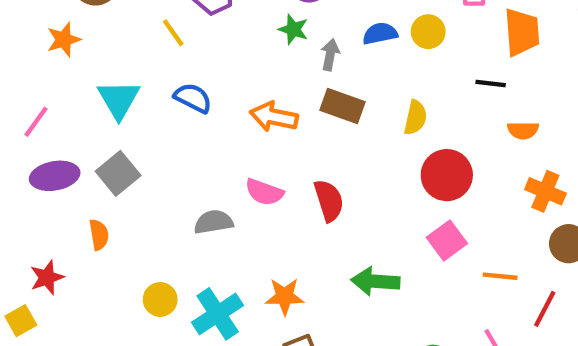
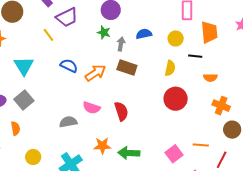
yellow circle: (428, 32) -> (176, 38), moved
blue semicircle: (193, 98) -> (69, 66), moved
orange arrow: (274, 117) -> (95, 73), turned 135
yellow semicircle: (415, 118) -> (170, 68), moved
pink square: (447, 240) -> (174, 154), moved
green arrow: (375, 281) -> (129, 153), moved
orange star: (285, 296) -> (102, 146), moved
yellow circle: (160, 299) -> (33, 157), moved

